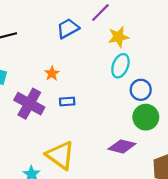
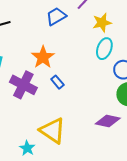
orange star: (52, 73) -> (43, 57), size x1.6
blue rectangle: (67, 102) -> (57, 82), turned 56

